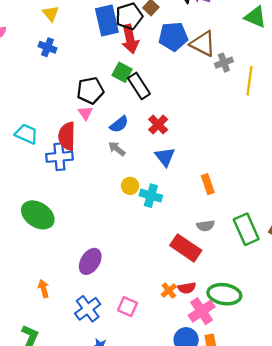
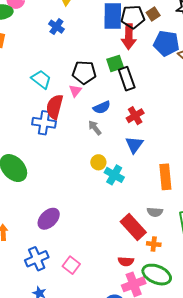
green square: (122, 72) -> (115, 63), turned 30
cyan trapezoid: (26, 134) -> (41, 79), moved
orange rectangle: (208, 184) -> (165, 177), size x1.4
orange cross: (169, 291) -> (154, 244), moved, turned 32

